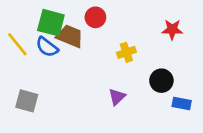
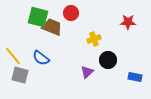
yellow line: (17, 44) -> (13, 56), moved
blue semicircle: (47, 47) -> (41, 58), moved
black circle: (161, 81) -> (108, 60), moved

